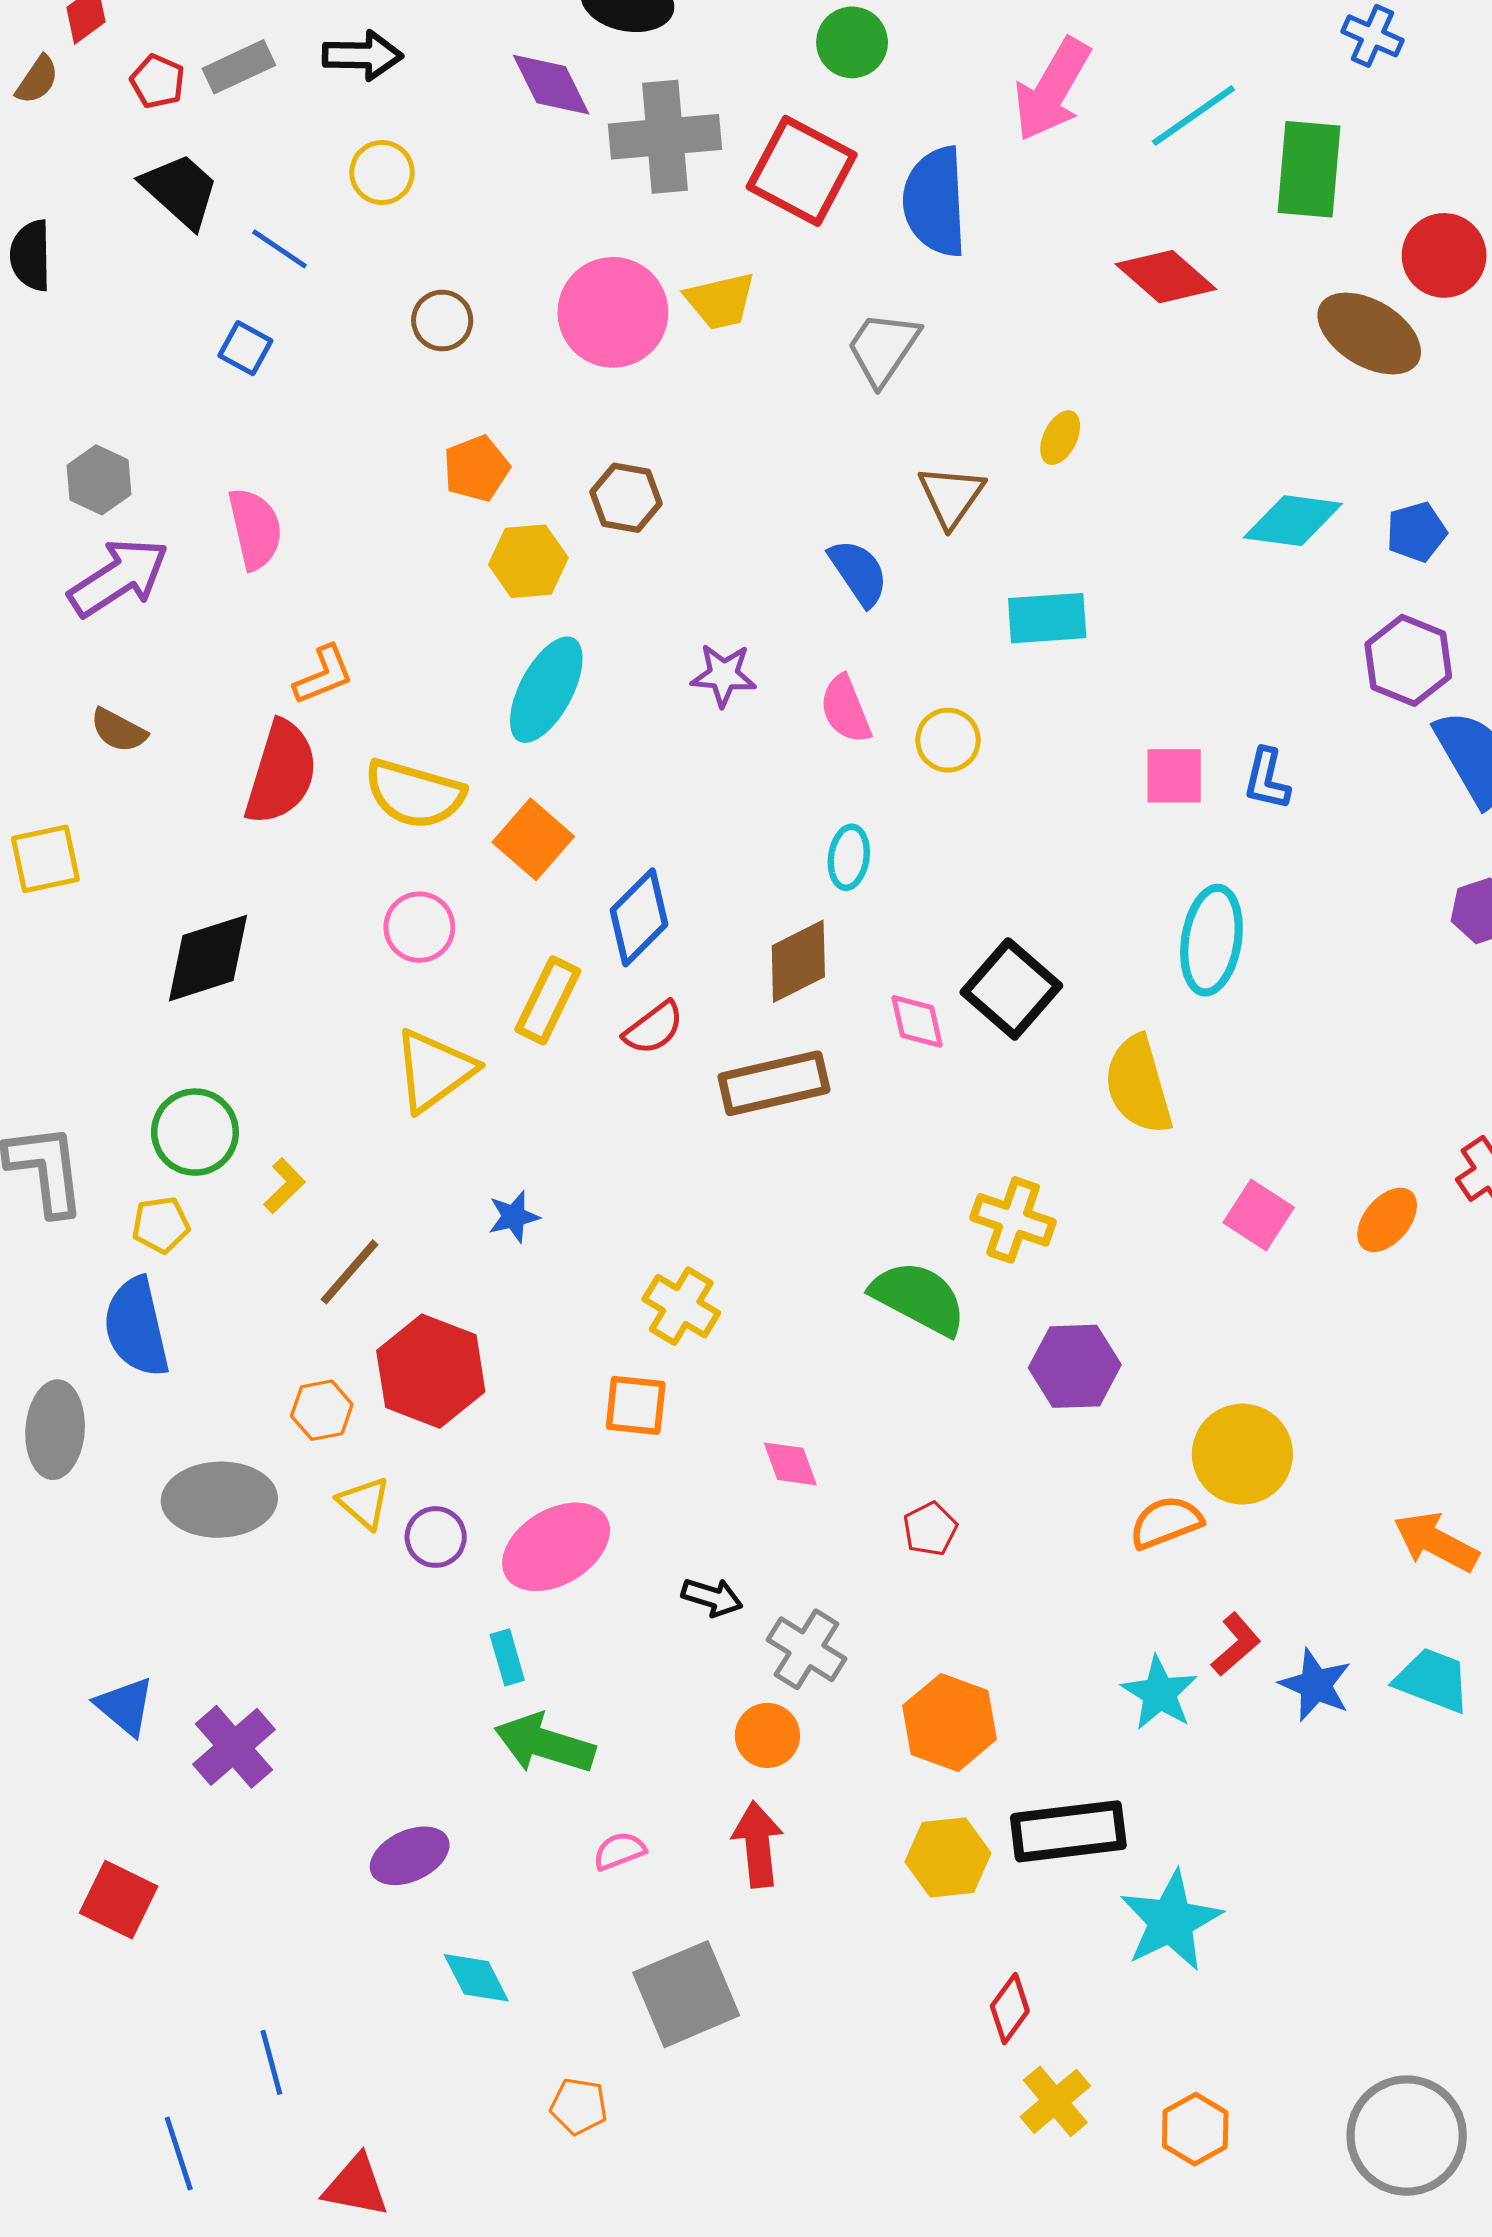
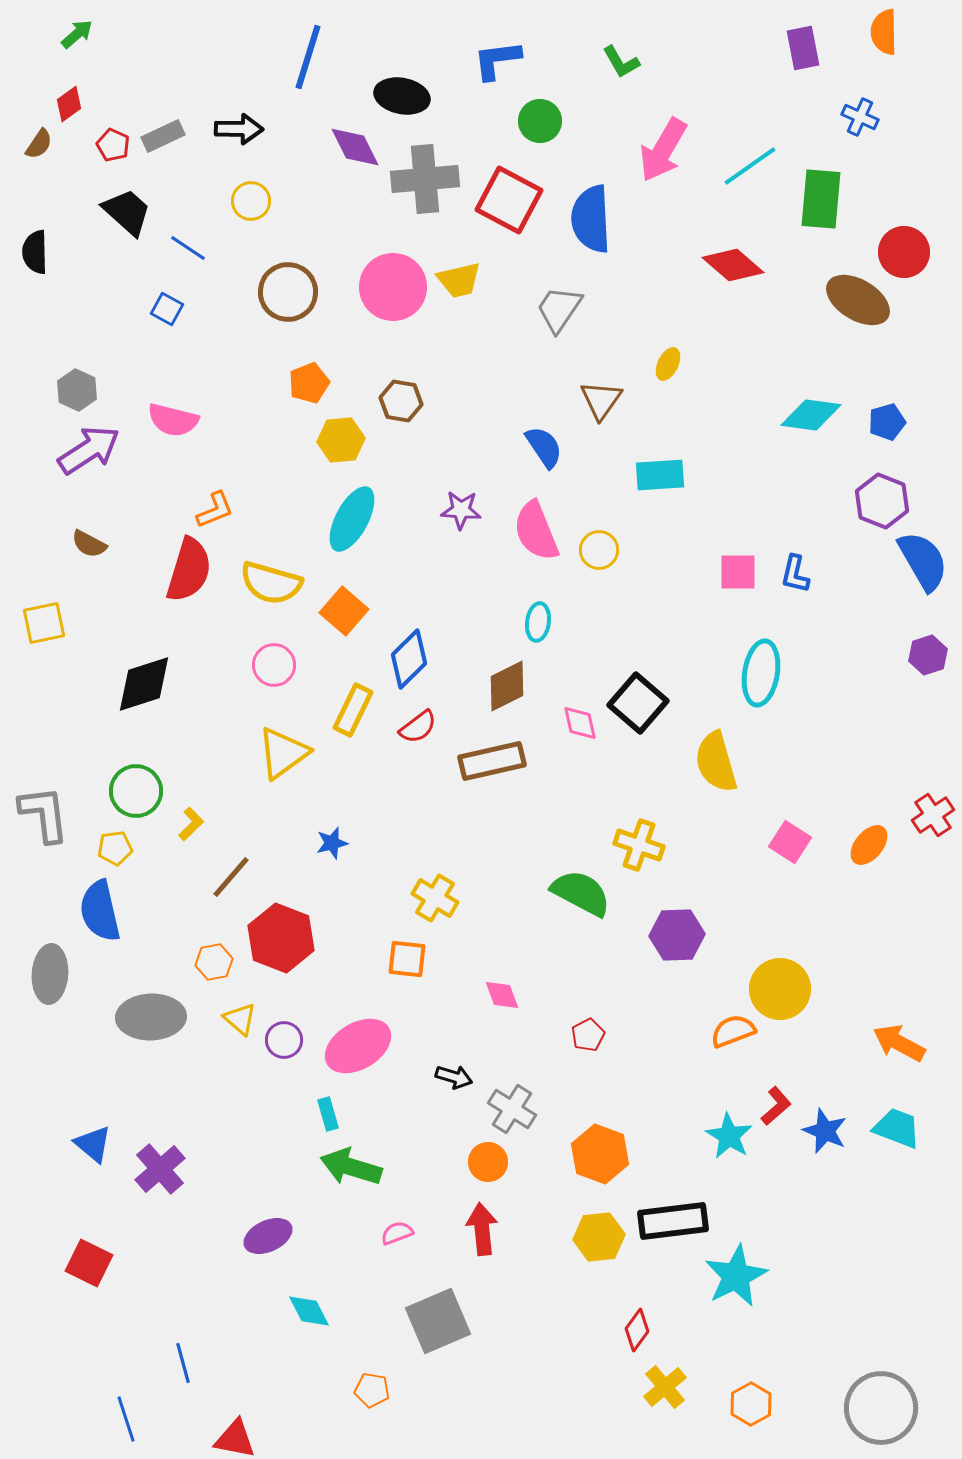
brown circle: (442, 320) -> (288, 292), size x1.6
pink semicircle: (255, 529) -> (173, 420), turned 117
pink semicircle: (846, 709) -> (536, 531), size x1.4

